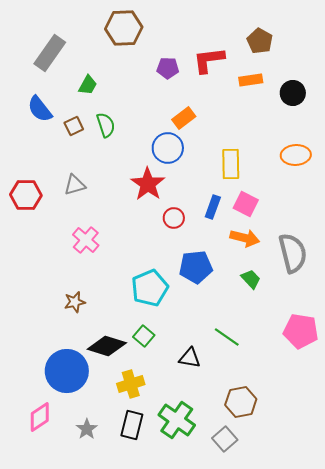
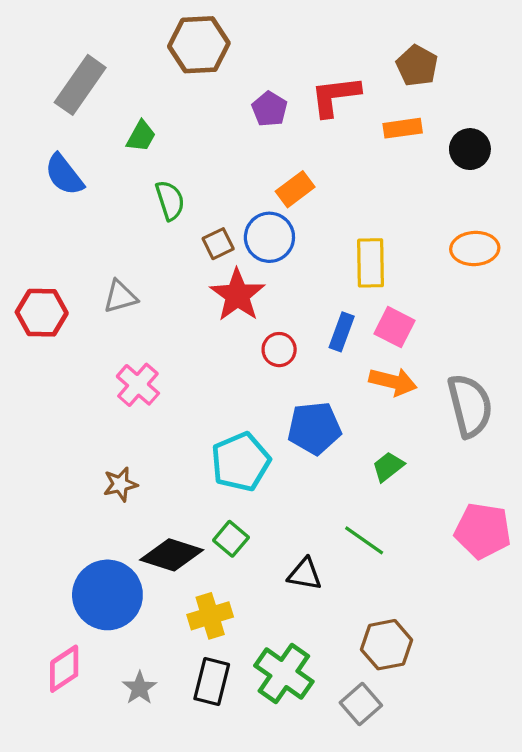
purple pentagon: (168, 68) -> (269, 109), turned 30
brown square: (74, 126) -> (218, 244), moved
green trapezoid: (251, 279) -> (388, 467), moved, turned -85

